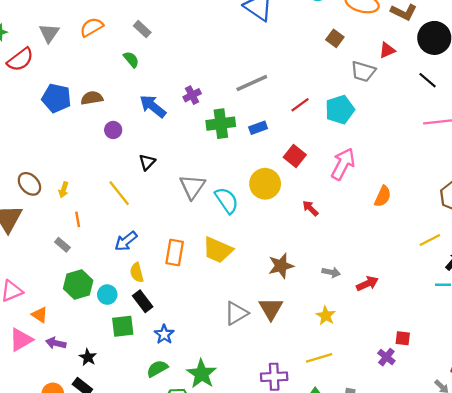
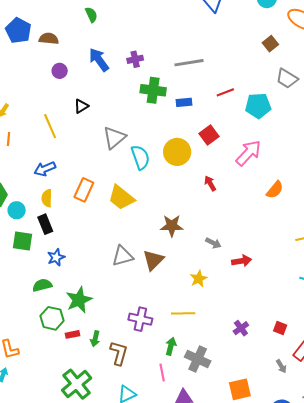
red square: (403, 338) -> (280, 328), moved

